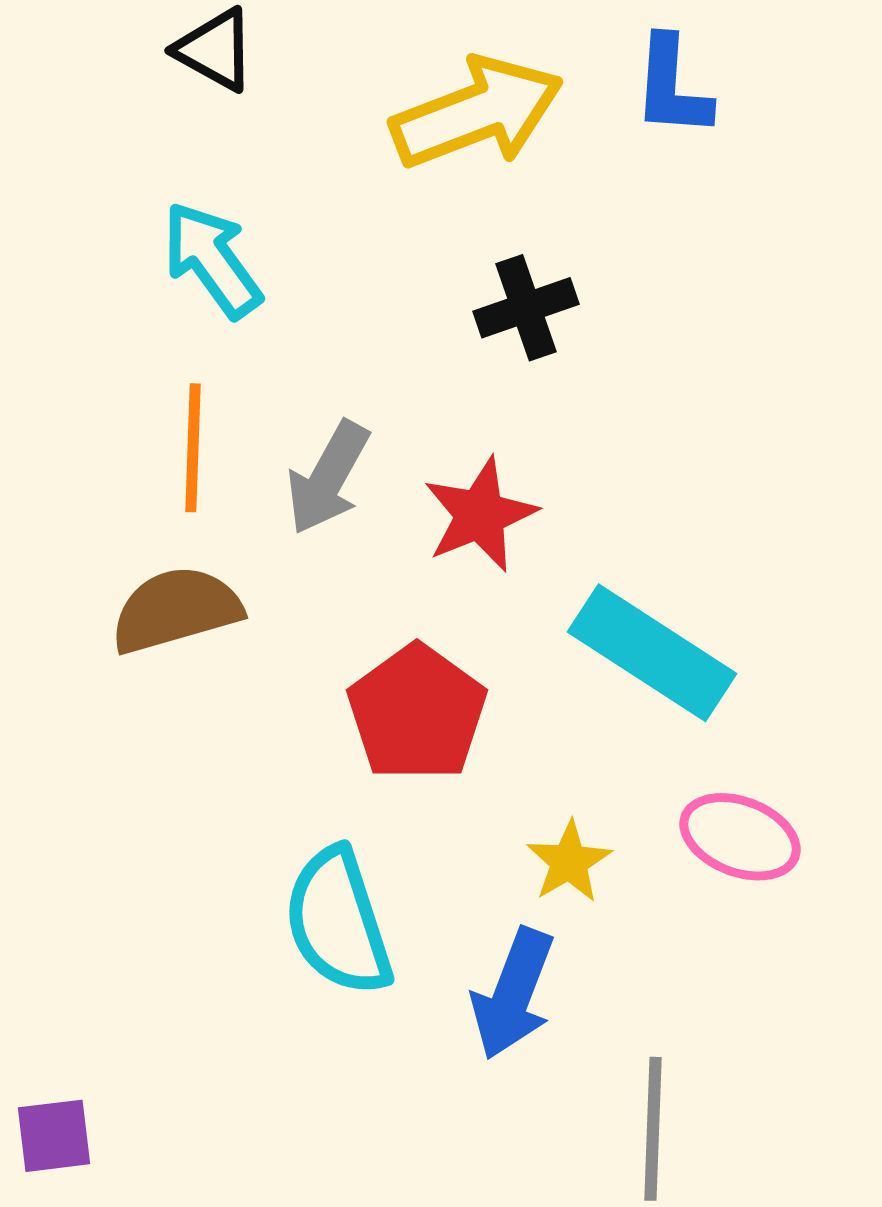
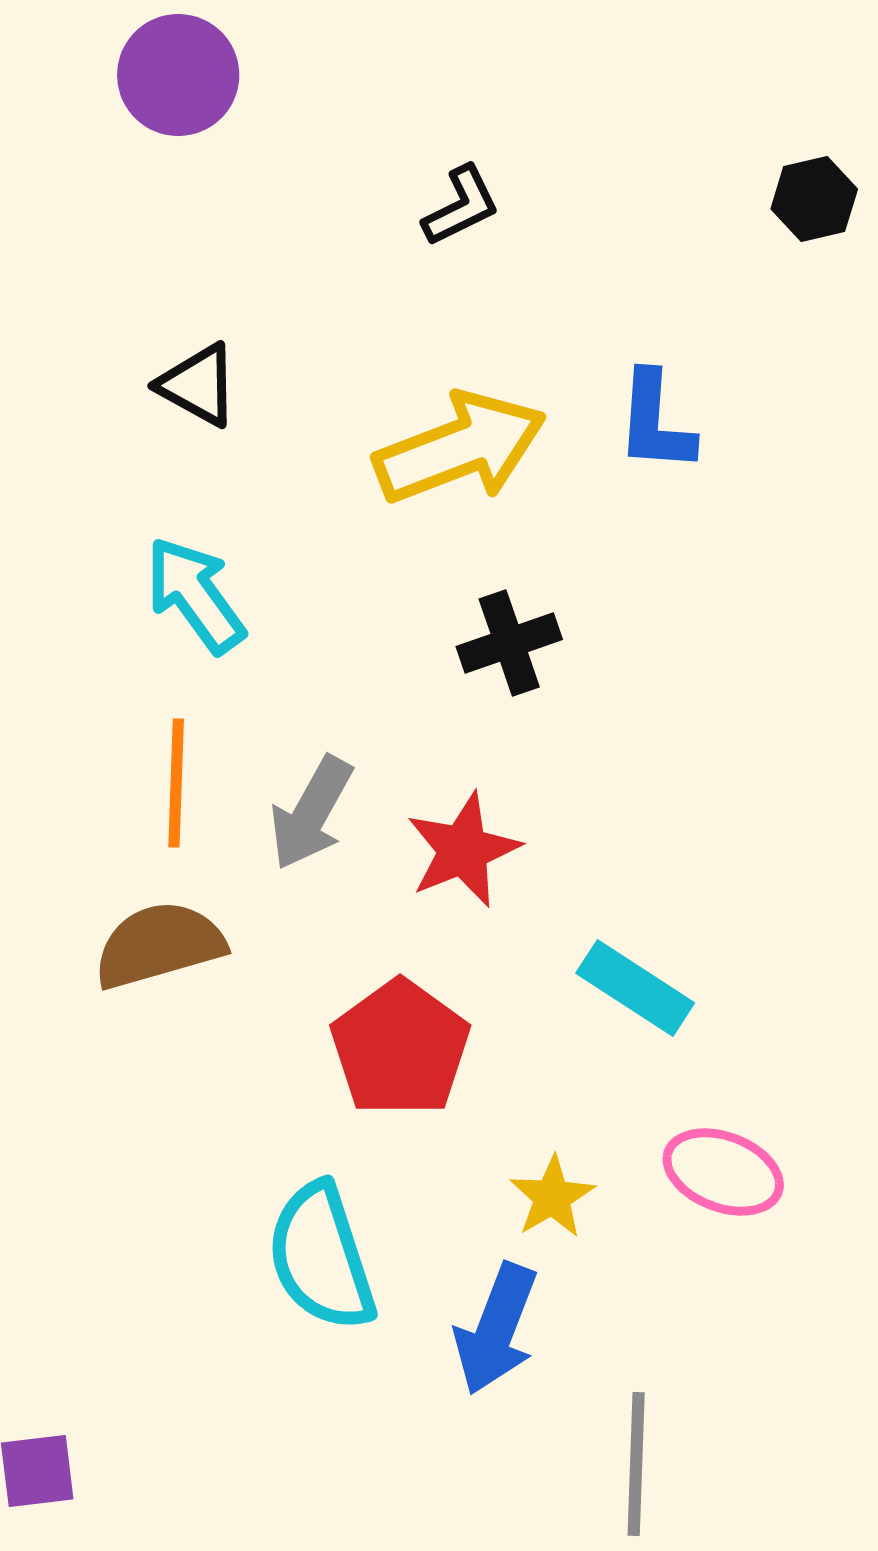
cyan rectangle: (652, 653) -> (635, 988), size x0.7

